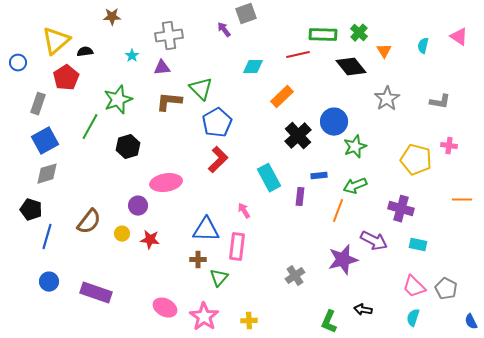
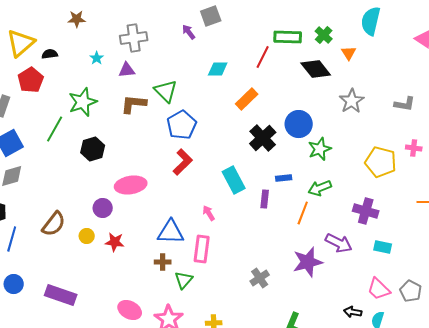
cyan semicircle: (423, 46) -> (371, 21), moved, size x1.8
red line: (298, 55) -> (263, 57), turned -50
black arrow: (363, 310) -> (353, 312), moved

